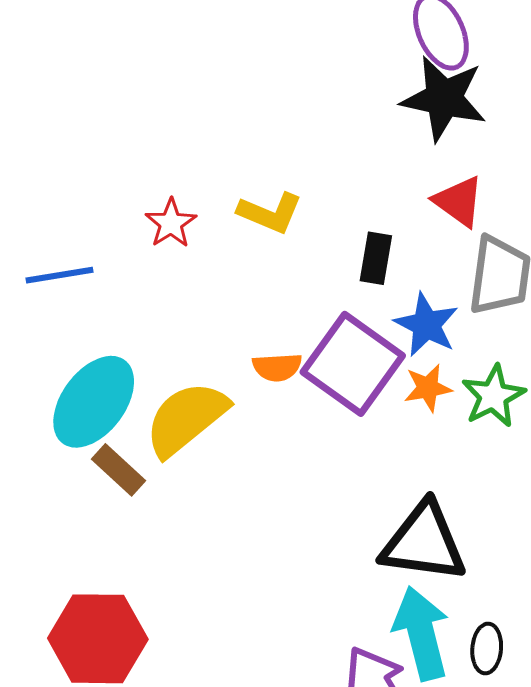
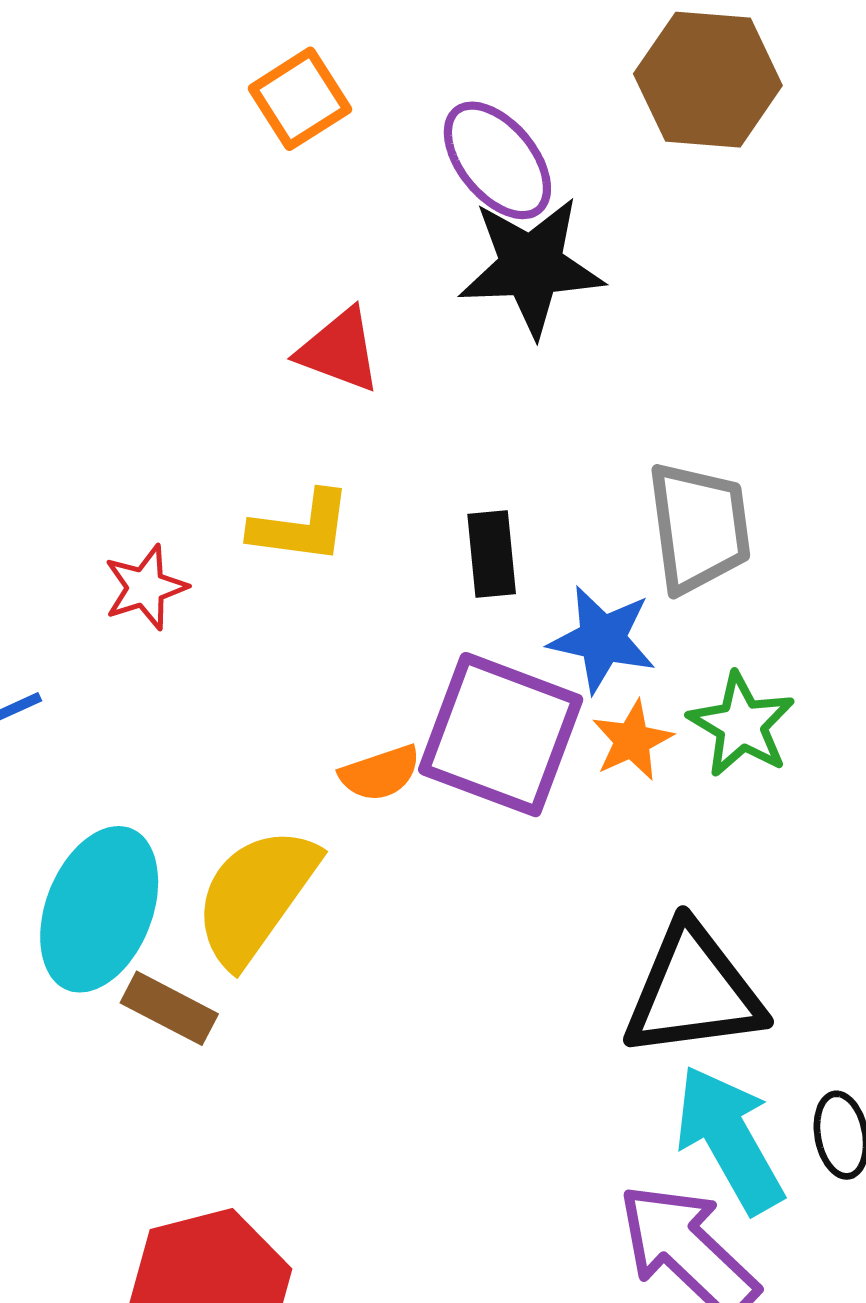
red triangle: (459, 201) -> (339, 350), moved
red star: (171, 223) -> (145, 587), turned 30

